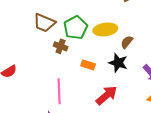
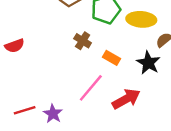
brown cross: (61, 46) -> (83, 41), moved
pink line: (59, 91) -> (91, 88), moved, turned 30

